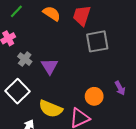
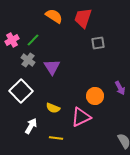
green line: (16, 11) -> (33, 40), moved
gray square: (97, 41) -> (98, 43), size x0.6
yellow semicircle: (51, 109) -> (53, 108), size x0.6

